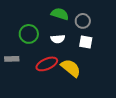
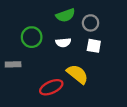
green semicircle: (60, 14) -> (65, 15), turned 144
red ellipse: (47, 64) -> (51, 87), moved

